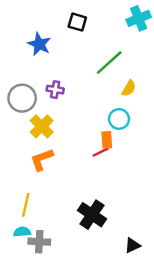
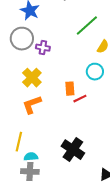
gray circle: (22, 98) -> (22, 39), moved
orange rectangle: (107, 140) -> (70, 89), moved
cyan semicircle: (22, 232) -> (31, 157), moved

